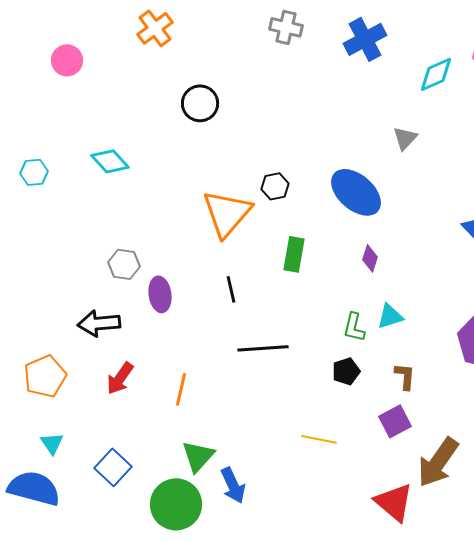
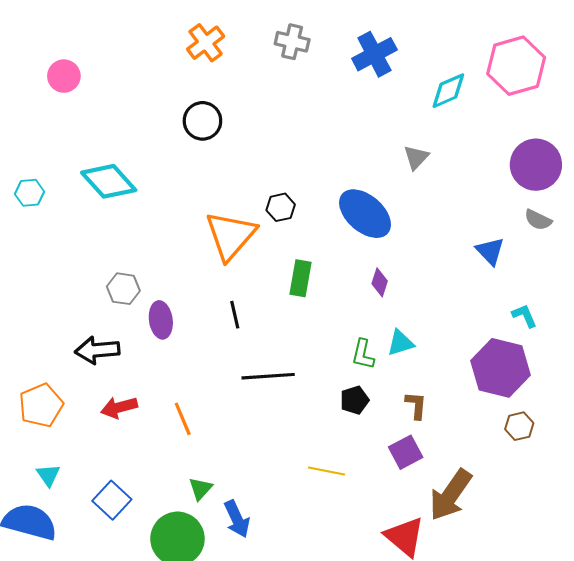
orange cross: (155, 28) -> (206, 43), moved
cyan diamond: (110, 161) -> (109, 181), size x1.4
red arrow: (120, 378) -> (119, 407), turned 40
orange line: (181, 389) -> (183, 419), turned -36
green triangle: (198, 456) -> (200, 489), size x0.7

